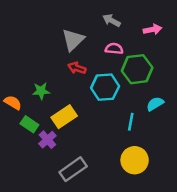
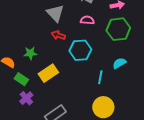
gray triangle: (73, 40) -> (55, 13), turned -30
green hexagon: (137, 69) -> (118, 29), moved
purple cross: (47, 140) -> (26, 98), moved

